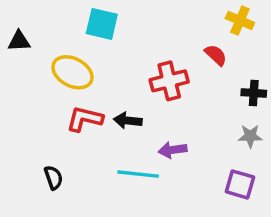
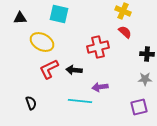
yellow cross: (240, 20) -> (123, 11), moved
black triangle: (19, 41) -> (20, 18), moved
red L-shape: (85, 119) -> (49, 69), turned -40
purple square: (240, 184) -> (139, 107), turned -30

